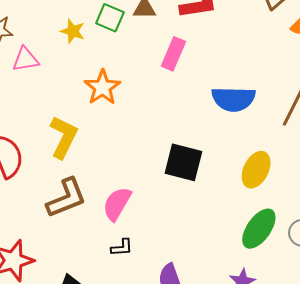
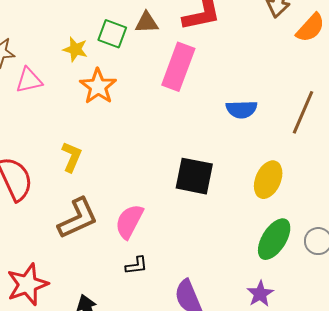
pink rectangle: (173, 54) -> (178, 67), size x1.4
orange star: (102, 87) -> (98, 86), moved
blue semicircle: (233, 99) -> (241, 109), size x0.7
yellow L-shape: (64, 137) -> (72, 157), size x0.7

